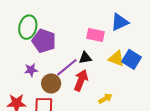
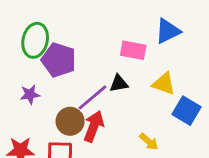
blue square: (132, 59) -> (187, 111), moved
purple star: (31, 70) -> (30, 94), moved
red arrow: (81, 80) -> (94, 126), moved
yellow arrow: (105, 98) -> (149, 142), turned 72

